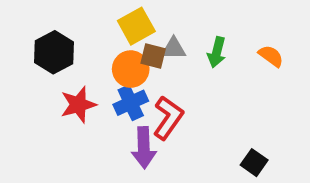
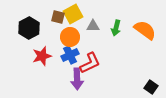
brown square: (153, 56) -> (58, 17), moved
orange semicircle: (271, 56) -> (145, 30), size x1.6
red L-shape: (168, 118) -> (90, 63), turned 30
black square: (254, 163) -> (151, 87), moved

